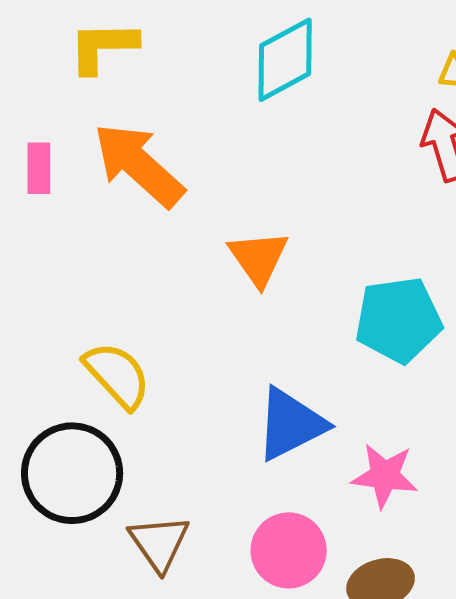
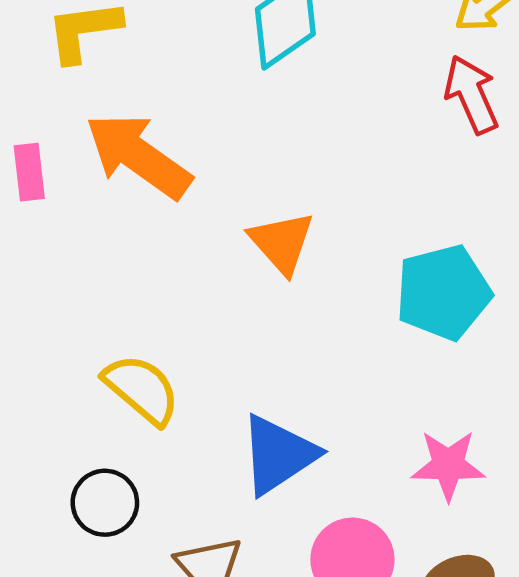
blue triangle: (291, 424) -> (278, 455), moved
black circle: (72, 473) -> (105, 503), size x0.6

